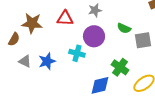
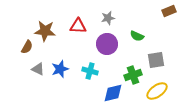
gray square: (143, 40) -> (156, 60), moved
cyan cross: (77, 53) -> (90, 71), moved
green cross: (120, 67) -> (133, 75), turned 36

